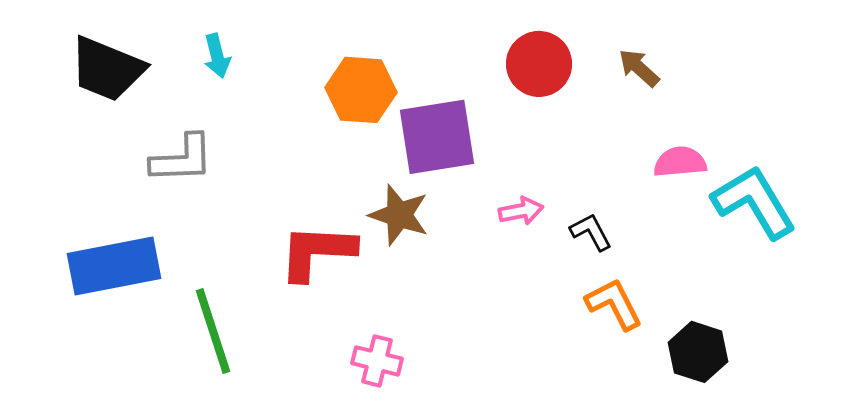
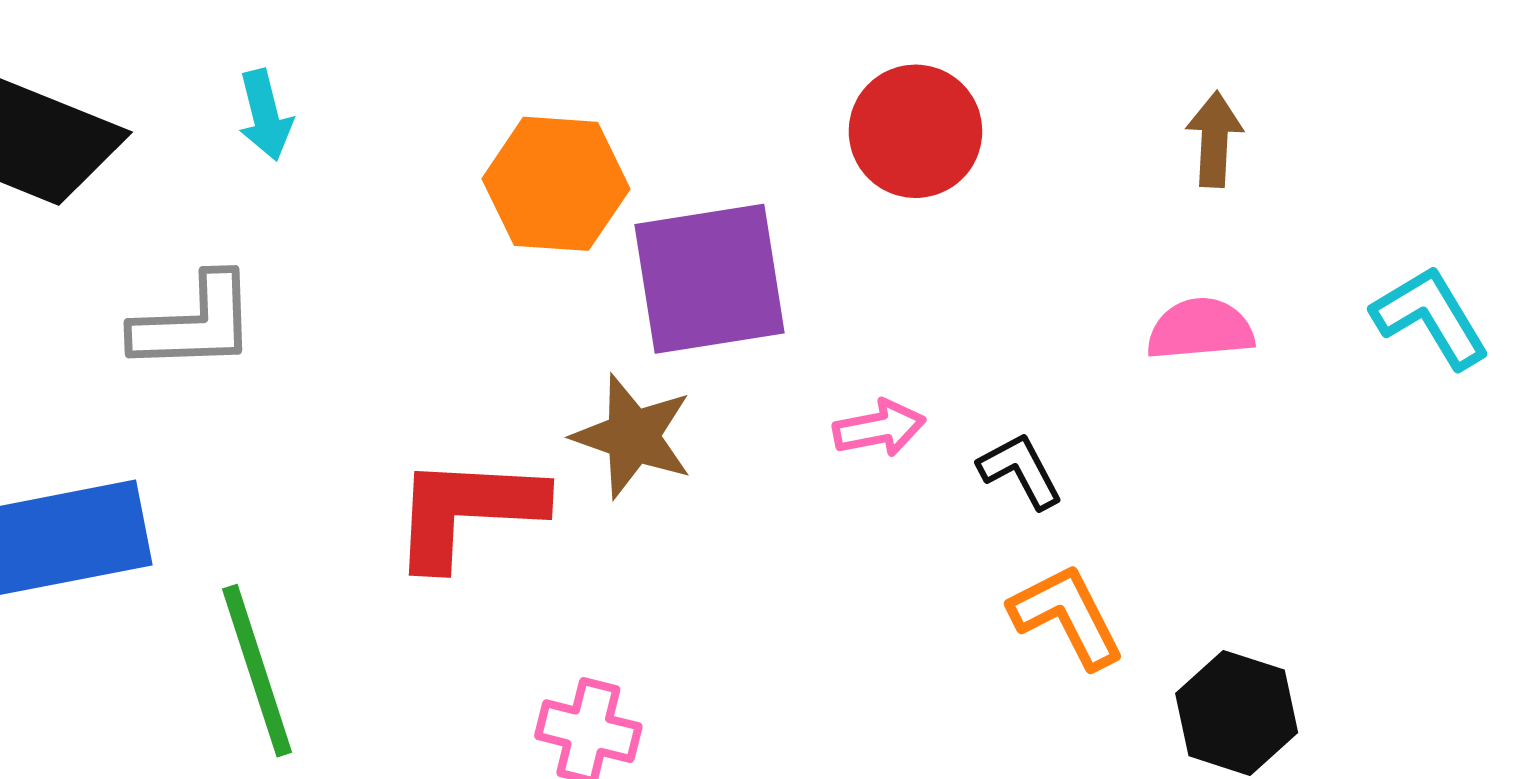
brown arrow: (639, 68) -> (1214, 139), moved, turned 51
cyan L-shape: (754, 202) -> (1431, 317), moved, size x0.7

